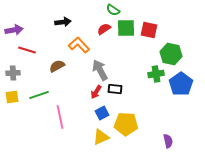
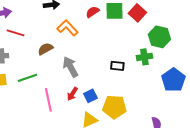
red square: (149, 30) -> (137, 13), turned 30
gray arrow: (100, 70) -> (70, 67), moved
blue pentagon: (181, 84) -> (173, 80), moved
black rectangle: (115, 89) -> (117, 66), moved
red arrow: (96, 92) -> (72, 94), moved

